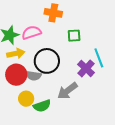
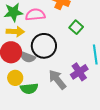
green square: (74, 36) -> (76, 27), turned 32
purple cross: (86, 68) -> (79, 72), moved
gray arrow: (67, 91) -> (57, 80), turned 75

